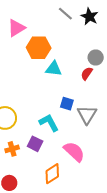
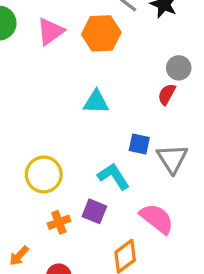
orange hexagon: (39, 48) -> (101, 33), moved
cyan triangle: (54, 69) -> (96, 102), moved

